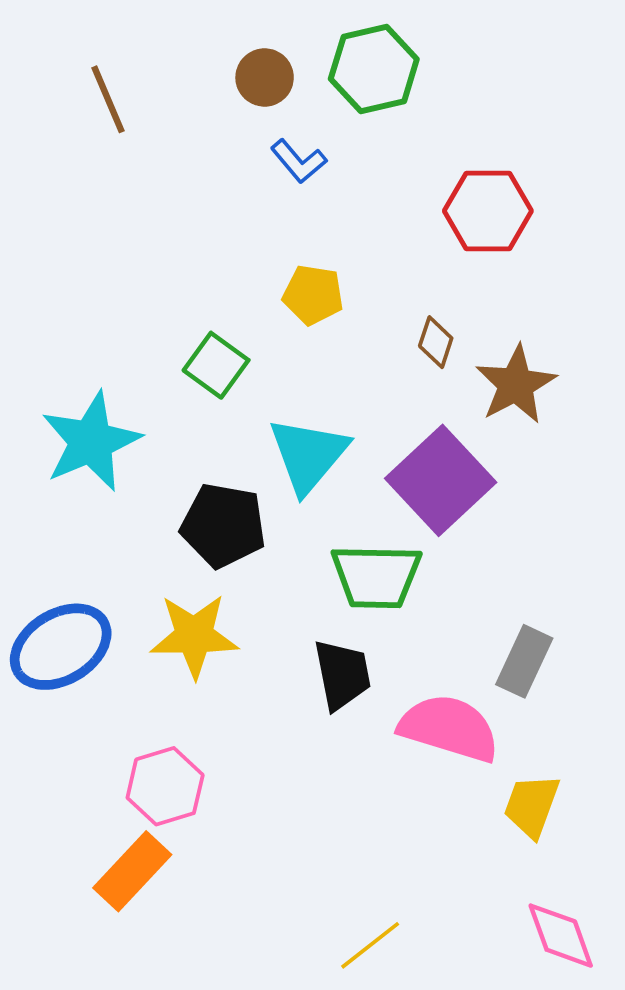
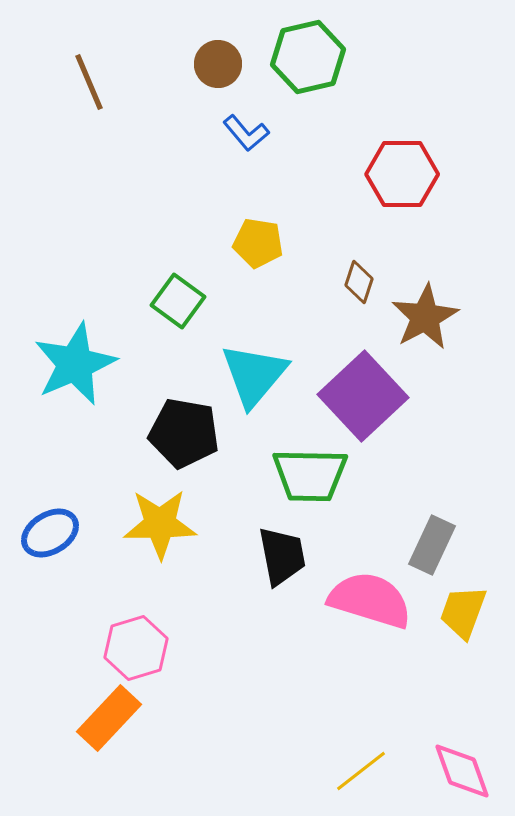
blue ellipse: (61, 647) -> (50, 533), size x0.7
yellow trapezoid: (532, 806) -> (463, 612), moved
yellow line: (370, 945) -> (361, 771), moved

